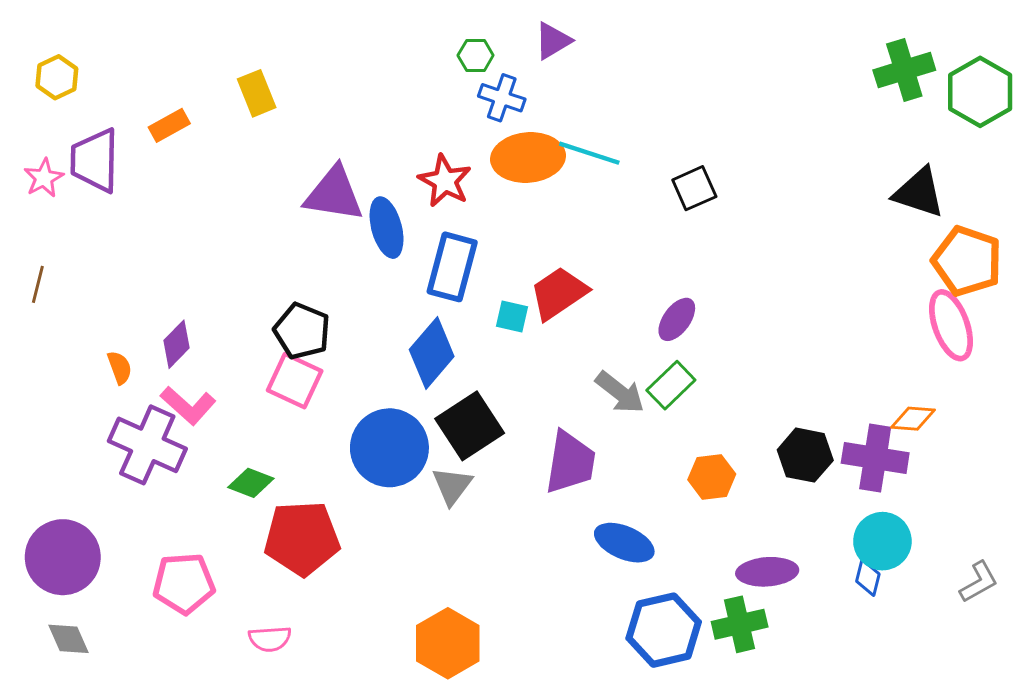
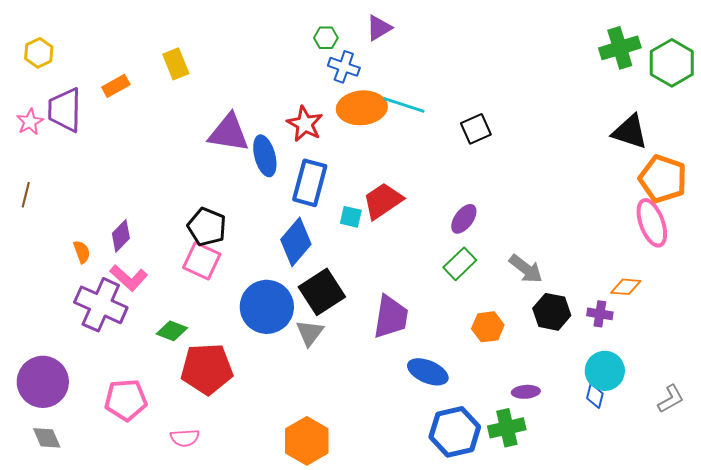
gray arrow: (620, 392) -> (526, 269), moved
purple cross: (875, 458) -> (600, 314), size x0.6
purple ellipse: (767, 572) -> (526, 392), size x0.7

